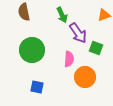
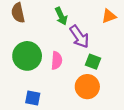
green square: (96, 48) -> (93, 62), moved
pink semicircle: (69, 59) -> (57, 60), moved

